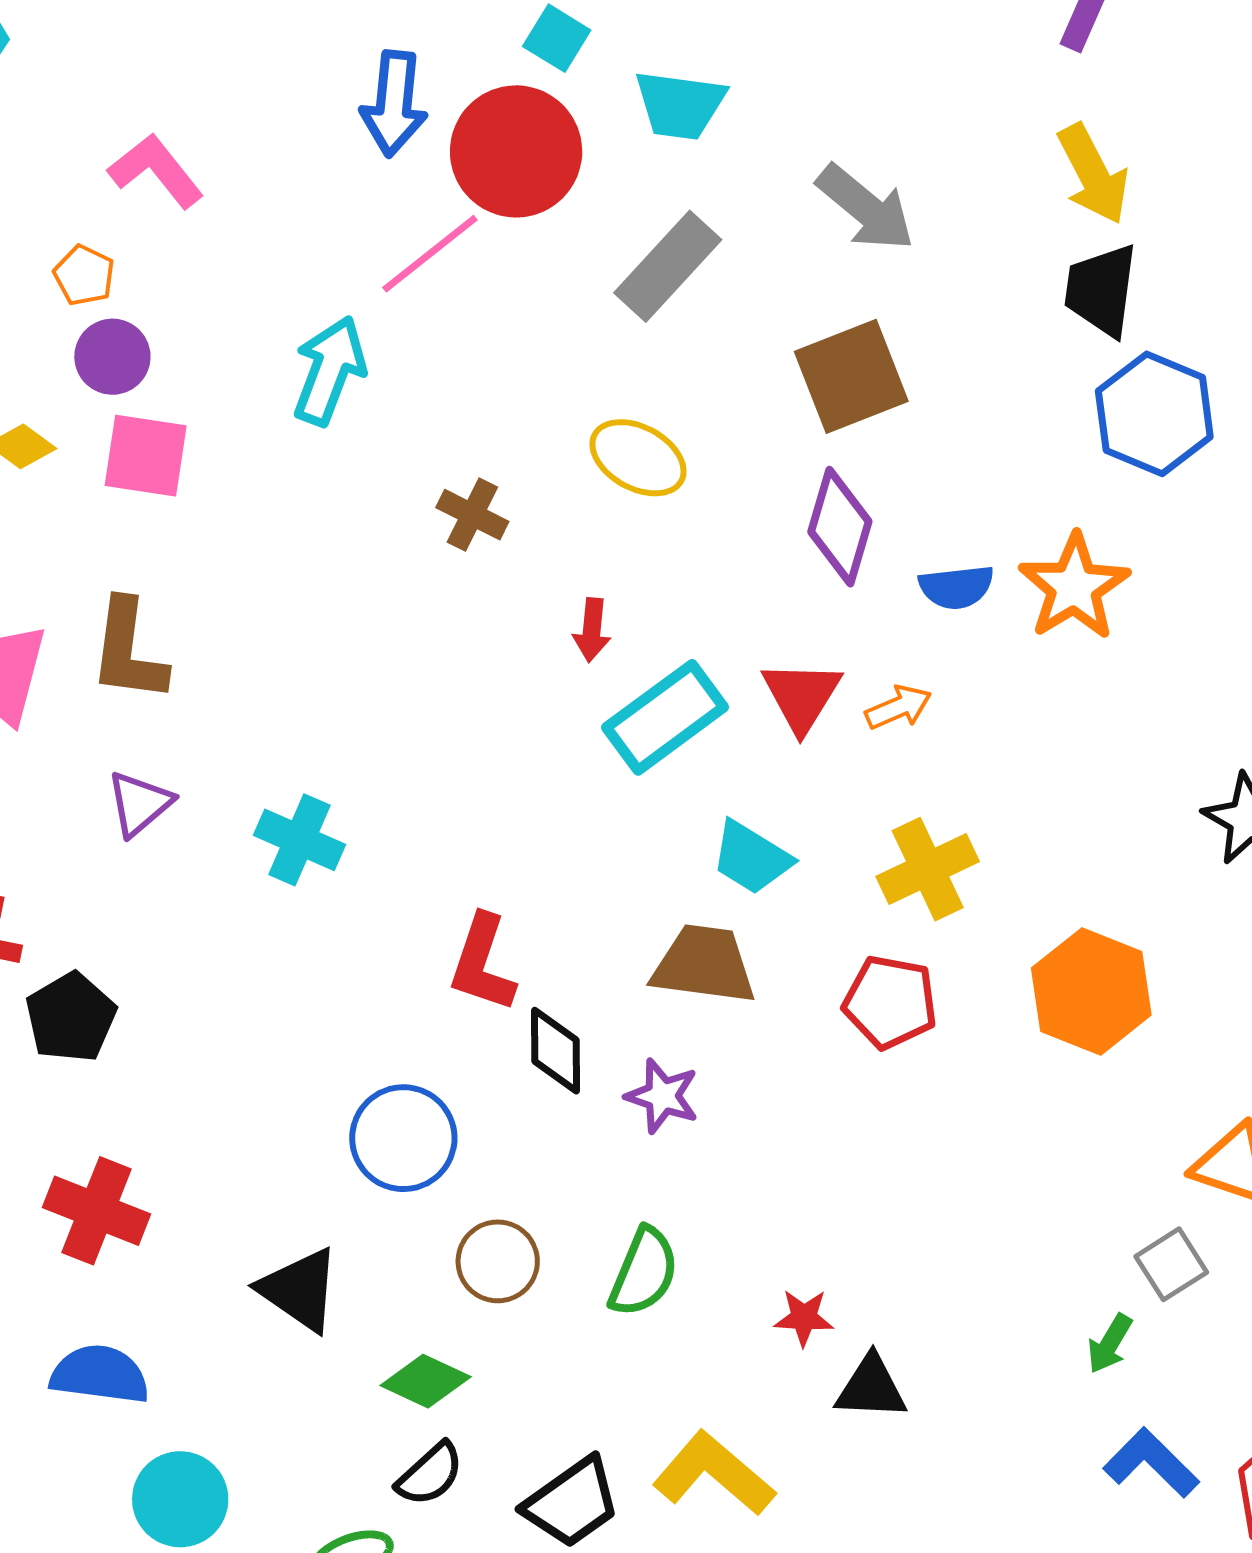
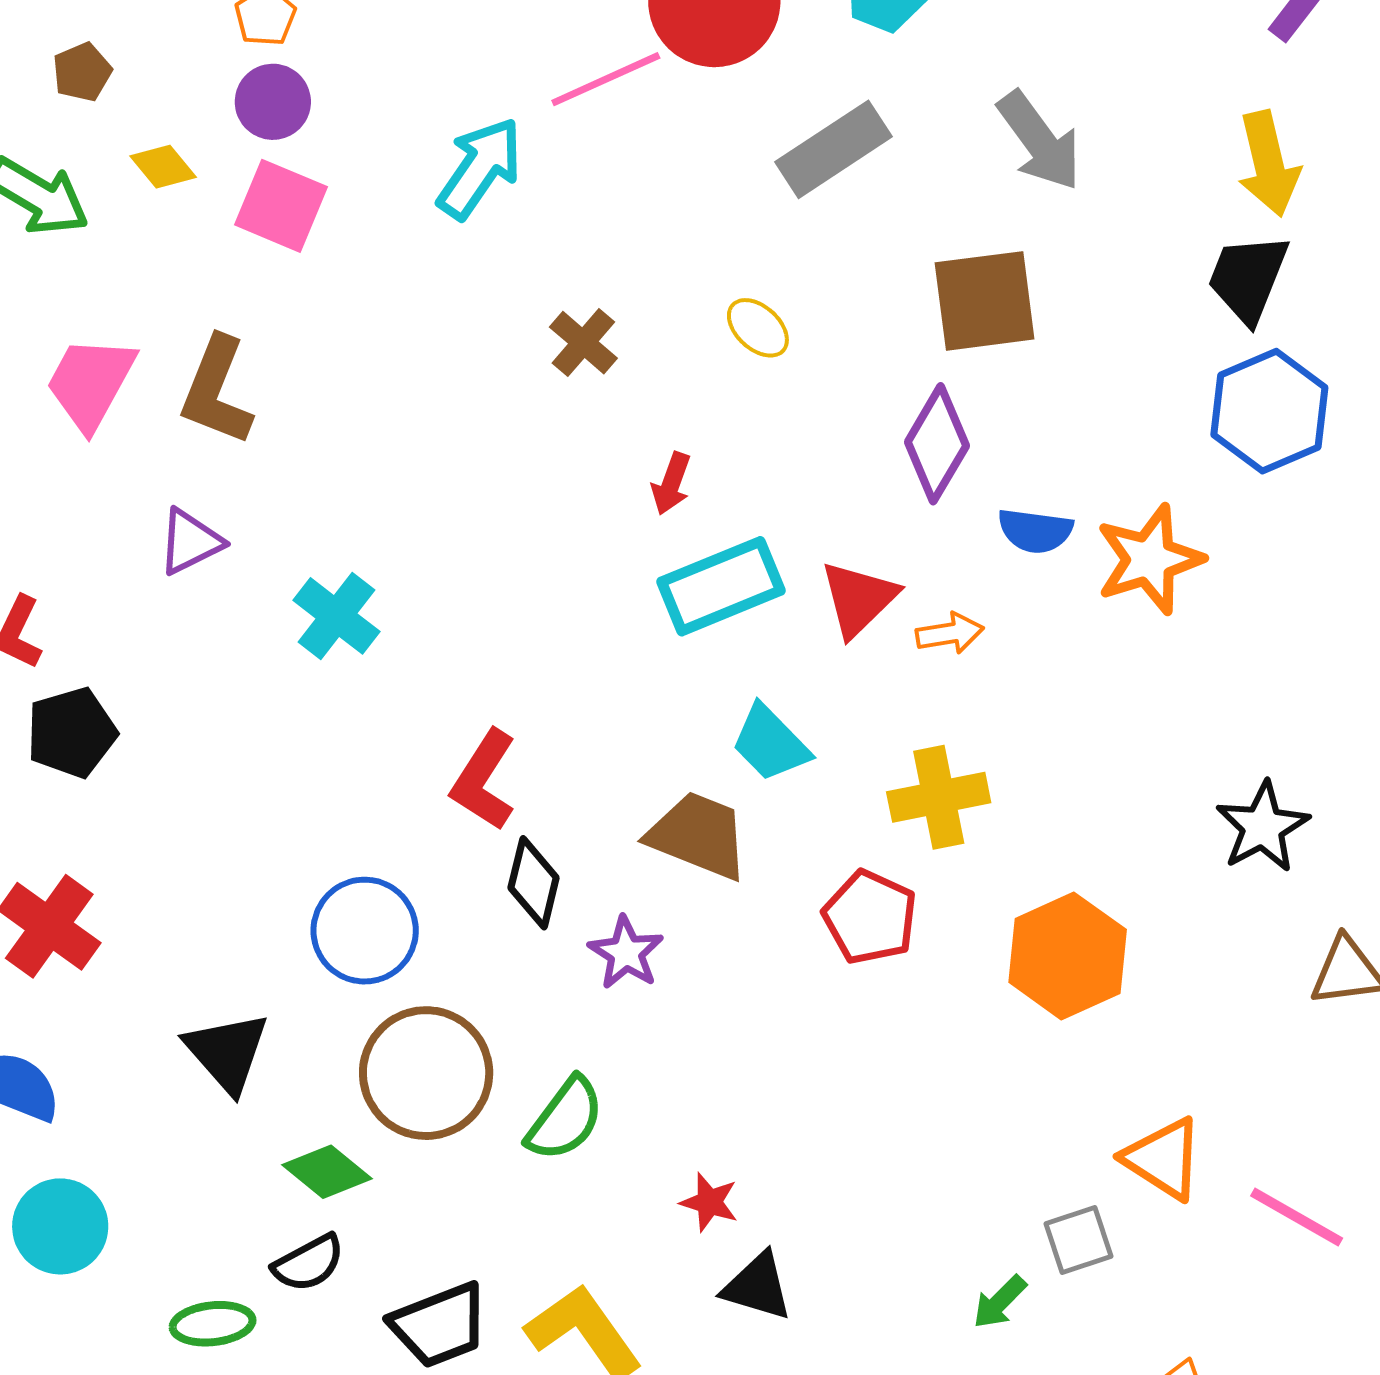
yellow ellipse: (638, 458) -> (758, 328), size x0.7
brown circle: (498, 1261) -> (426, 1073), size x1.6

